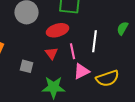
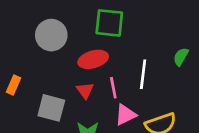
gray square: (26, 66) -> (51, 108), size x1.5

